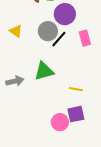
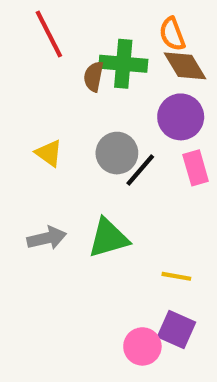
purple circle: (65, 14) -> (181, 117), moved
gray arrow: (15, 81) -> (47, 238), moved
purple square: (76, 114) -> (176, 329), turned 36

